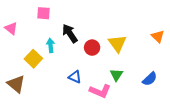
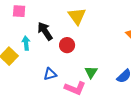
yellow triangle: (117, 44) -> (77, 16), moved
blue triangle: (75, 77) -> (50, 74), turned -40

